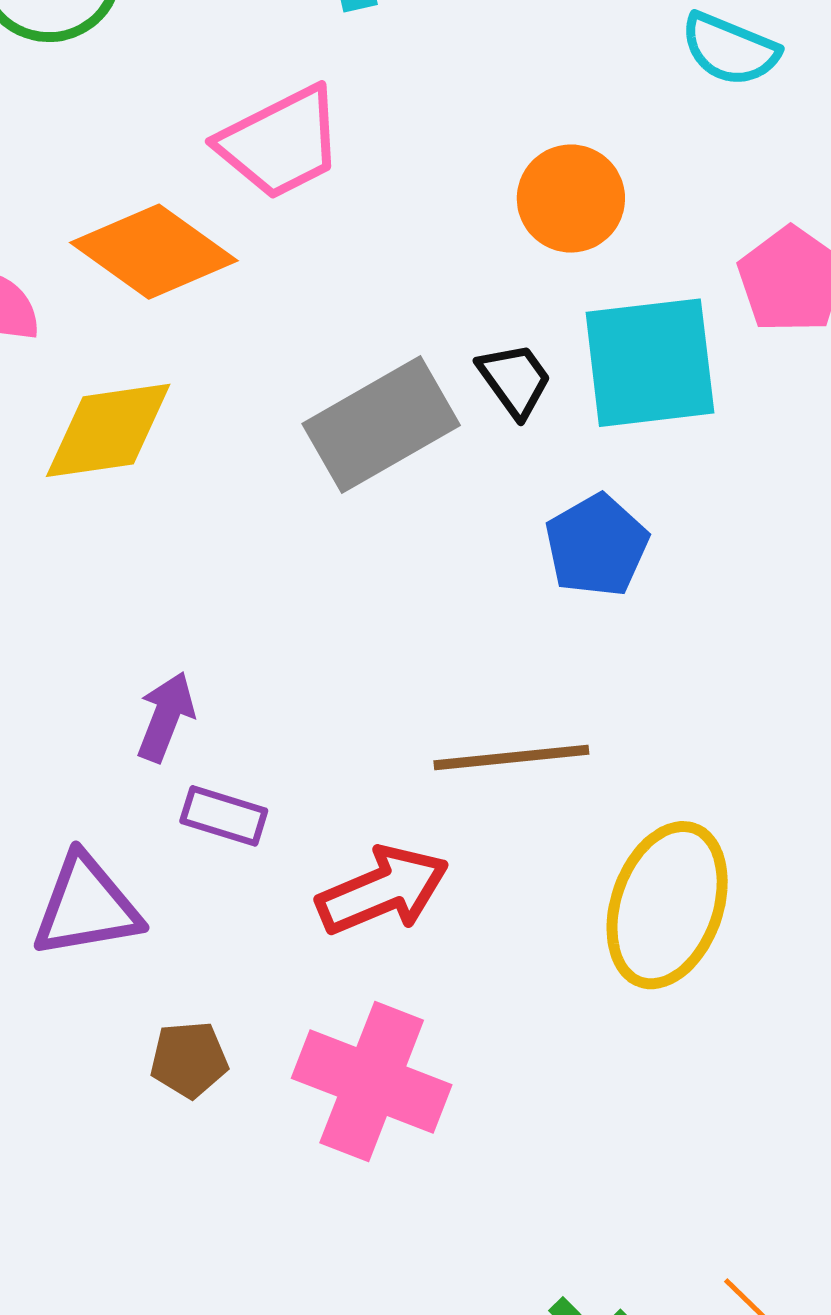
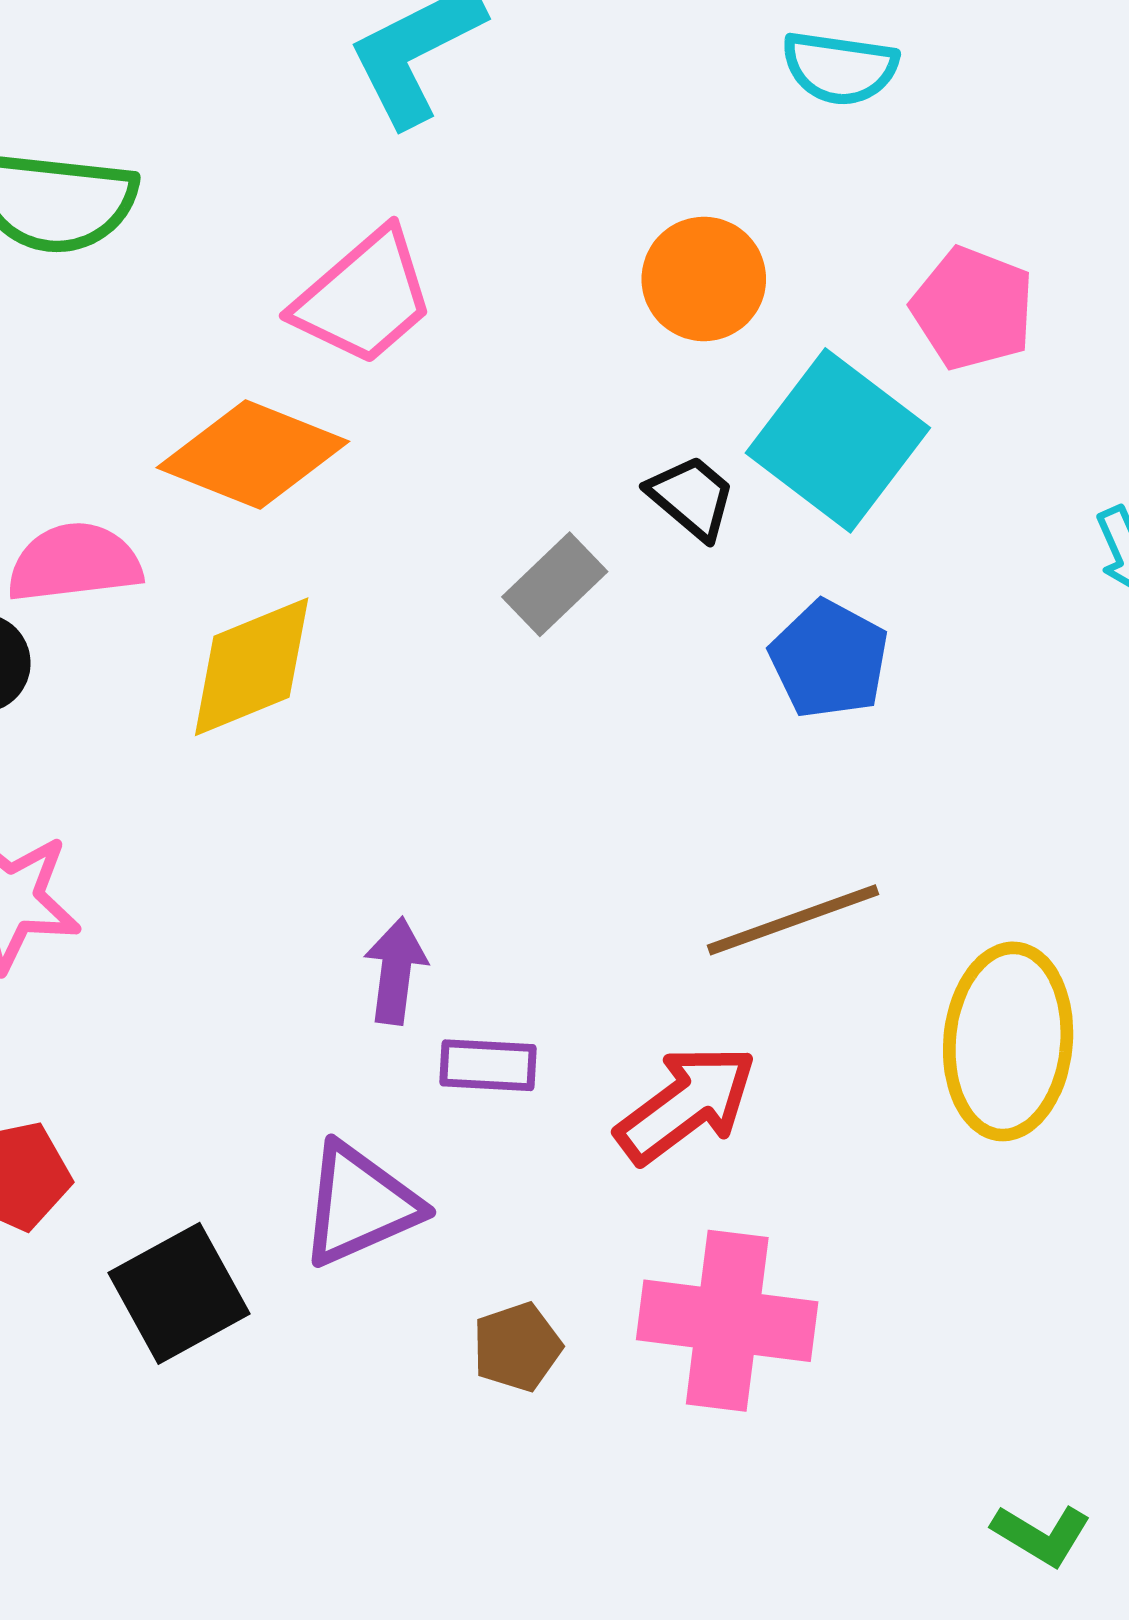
cyan square: (650, 363) -> (838, 440), turned -32
gray rectangle: (381, 424) -> (555, 584), size x0.6

